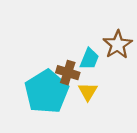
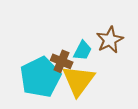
yellow triangle: (88, 92) -> (78, 80), size x1.8

